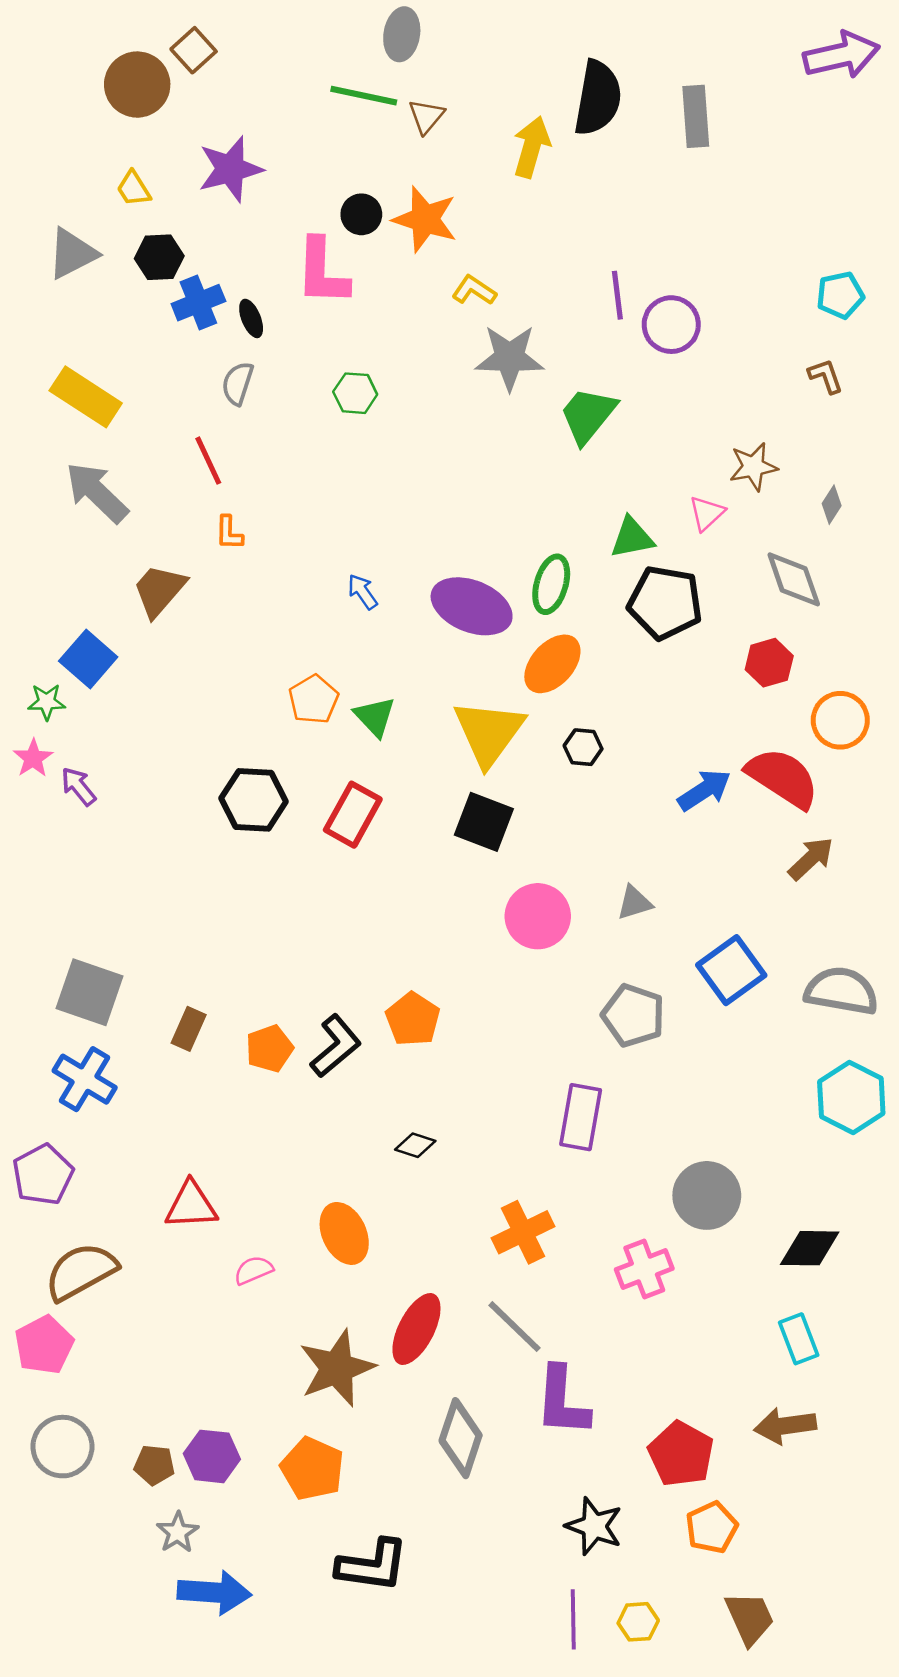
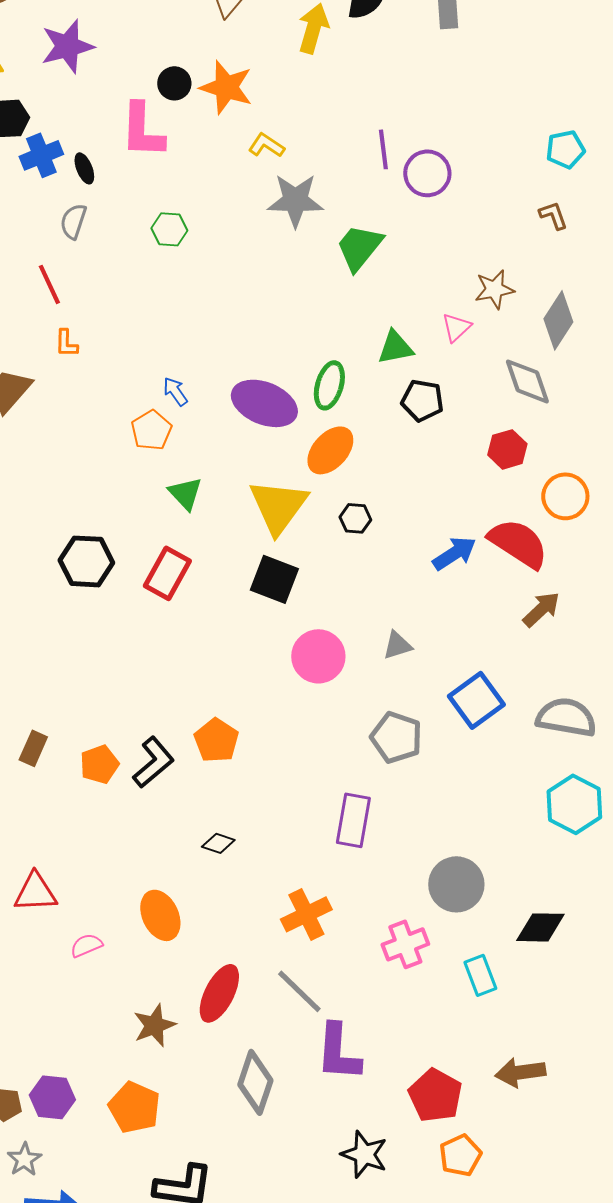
gray diamond: (832, 505) -> (558, 320), size x1.8
black pentagon: (665, 603) -> (422, 400), size x0.7
orange pentagon: (314, 699) -> (151, 430), moved
cyan rectangle: (799, 1339) -> (480, 975), moved
brown star: (337, 1368) -> (154, 1025), size x0.7

